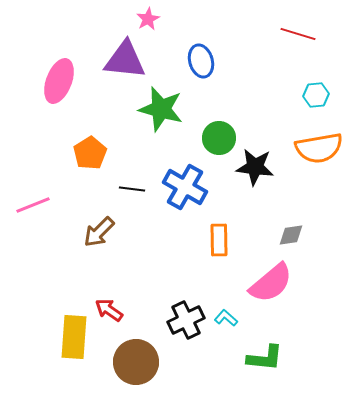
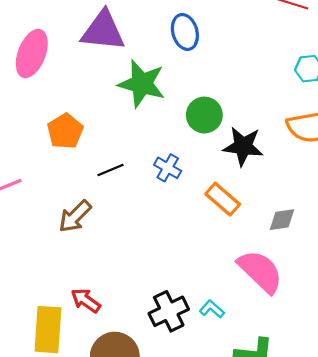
blue cross: (185, 187) -> (168, 168), size x0.6
black line: (132, 189) -> (110, 170), turned -30
orange rectangle: (219, 240) -> (223, 199), moved, turned -48
pink semicircle: (271, 283) -> (260, 271), turned -96

